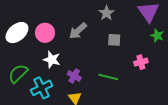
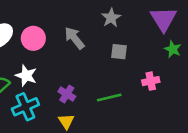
gray arrow: (78, 31) -> (74, 38), turned 90
white star: (52, 60) -> (26, 76), moved
green line: (108, 77) -> (109, 98), turned -30

